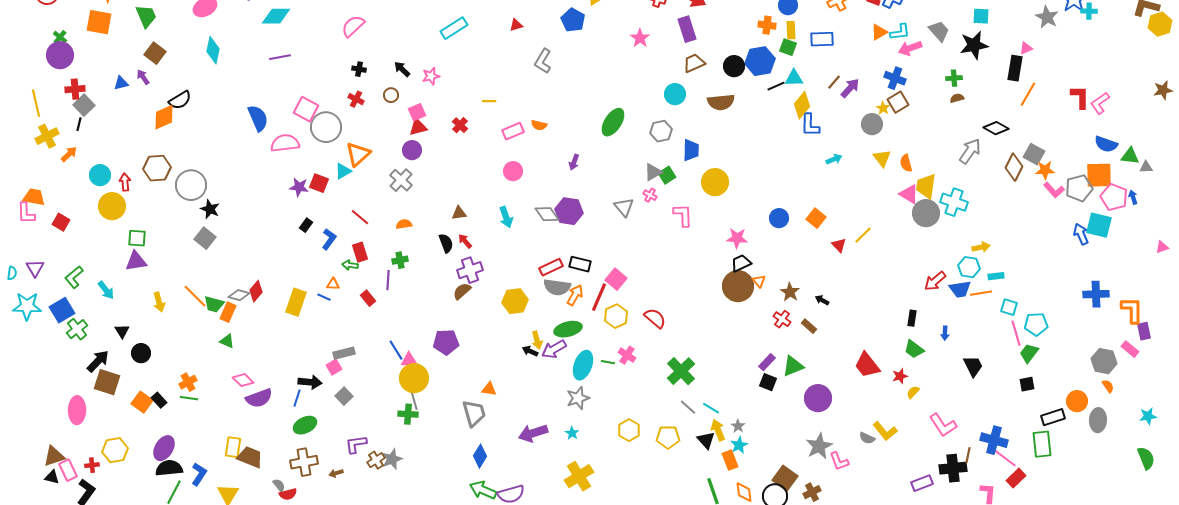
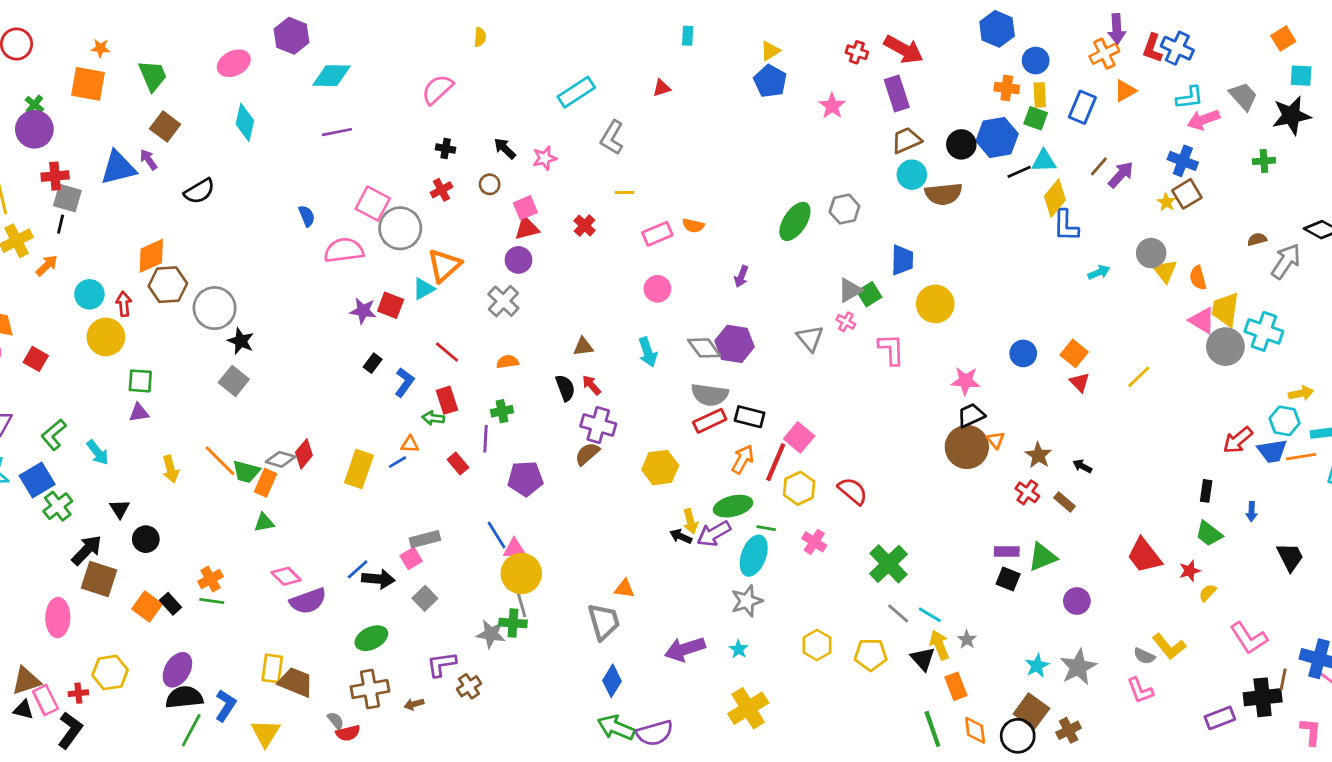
blue pentagon: (573, 20) -> (770, 81), moved
orange triangle: (879, 32) -> (1125, 91), moved
blue rectangle: (822, 39) -> (1082, 107), turned -65
gray L-shape: (543, 61) -> (612, 138), moved
blue triangle: (121, 83) -> (118, 168), size x1.8
cyan circle: (675, 94) -> (912, 175), moved
brown semicircle: (957, 98) -> (1257, 239), moved
red cross: (356, 99) -> (441, 190), turned 35
gray square: (84, 105) -> (67, 198), turned -30
orange diamond: (164, 117) -> (151, 256), moved
blue semicircle: (258, 118) -> (307, 216), size x0.6
gray circle: (872, 124) -> (1151, 253), moved
gray hexagon: (661, 131) -> (844, 209), moved
red triangle: (839, 245) -> (1080, 382), moved
purple triangle: (136, 261) -> (139, 413), size x0.7
purple cross: (470, 270) -> (598, 425), turned 35
gray semicircle: (557, 287) -> (710, 395), moved
blue line: (324, 297) -> (397, 462), turned -56
green triangle: (227, 341) -> (264, 523), turned -35
purple pentagon: (446, 342) -> (525, 479), moved
green line: (608, 362) -> (766, 528), moved
purple rectangle: (767, 362) -> (1007, 551), turned 48
blue line: (297, 398) -> (358, 569), moved, turned 30
purple circle: (818, 398) -> (1077, 601), size x0.7
cyan star: (739, 445) -> (1037, 666), moved
gray star: (392, 459) -> (491, 634), moved, turned 30
pink L-shape: (839, 461) -> (1140, 690), moved

